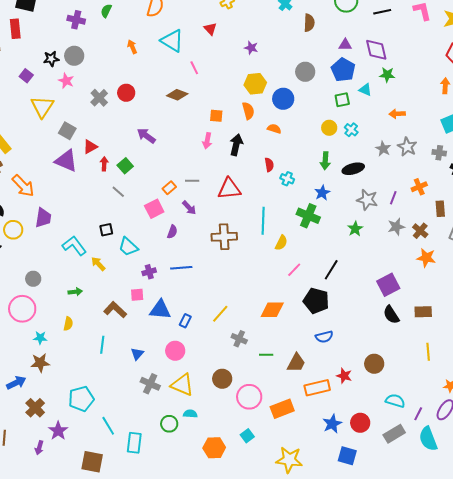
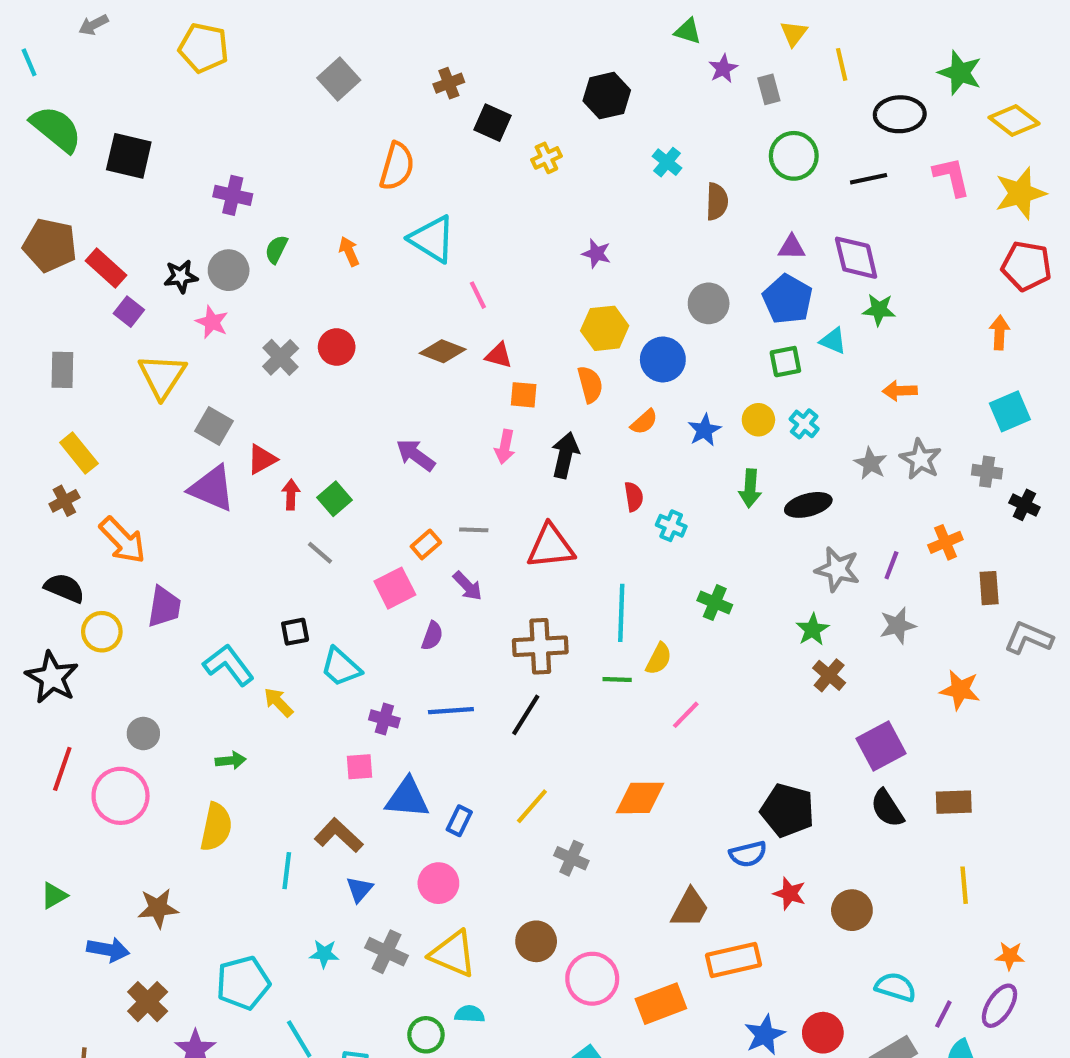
green semicircle: (106, 11) -> (276, 249), moved
red rectangle: (15, 29) -> (106, 268), moved, turned -42
red triangle: (210, 29) -> (499, 355), moved, turned -32
orange semicircle: (274, 129) -> (644, 422), turned 120
purple arrow: (146, 136) -> (416, 455), moved
blue star: (322, 193) -> (704, 430), moved
green cross: (308, 216) -> (715, 603), size x0.7
brown cross: (420, 231) -> (829, 675), moved
black line: (331, 270) -> (526, 715), moved
purple cross: (149, 272) -> (384, 719), turned 32
black pentagon: (316, 301) -> (788, 810), moved
brown L-shape: (115, 310) -> (339, 835), moved
yellow semicircle: (68, 324) -> (216, 827), size x1.6
cyan star: (40, 338) -> (324, 954), moved
green line: (266, 355) -> (617, 679), moved
red star: (344, 376) -> (790, 894), moved
blue arrow: (16, 383) -> (108, 950), turned 36

